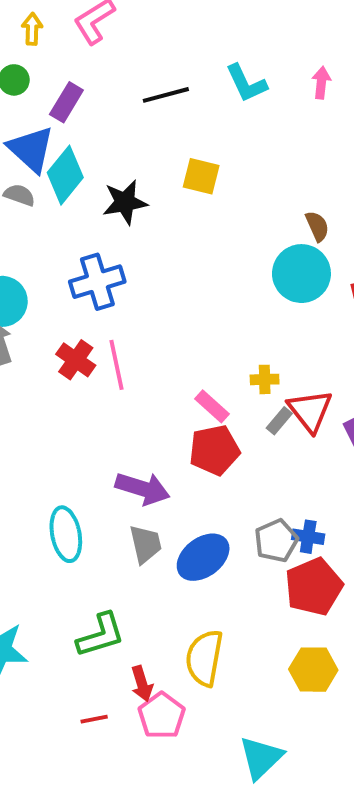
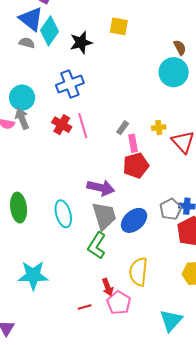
pink rectangle: (212, 406) -> (133, 143), turned 42
gray rectangle: (279, 421) -> (123, 128), moved
gray trapezoid: (145, 544) -> (104, 216), size x1.4
green L-shape: (101, 635) -> (97, 246), moved, turned 144

